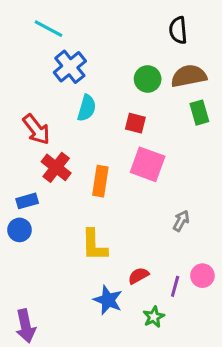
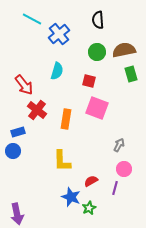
black semicircle: (178, 30) -> (98, 20), moved
blue cross: (70, 67) -> (59, 34), moved
pink circle: (202, 276) -> (124, 169), moved
green star: (154, 317) -> (89, 208), moved

